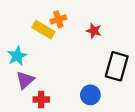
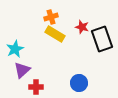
yellow rectangle: (43, 30) -> (55, 34), moved
black rectangle: (117, 66) -> (102, 39), moved, turned -35

